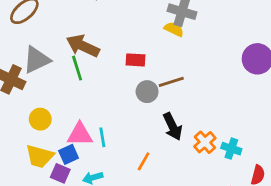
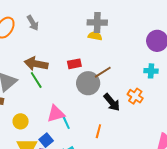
gray circle: (147, 92) -> (88, 83), size x1.5
pink triangle: (80, 134) -> (56, 114), moved
orange cross: (205, 142) -> (135, 96), moved
cyan cross: (231, 149) -> (151, 71), moved

